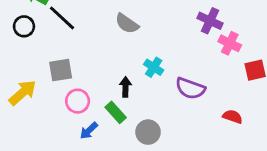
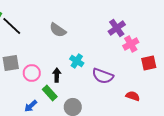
purple cross: (210, 21) -> (117, 28), turned 30
pink cross: (230, 43) -> (131, 44), turned 35
pink circle: (78, 101) -> (32, 73), moved

